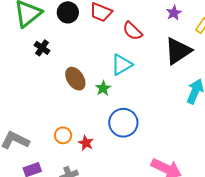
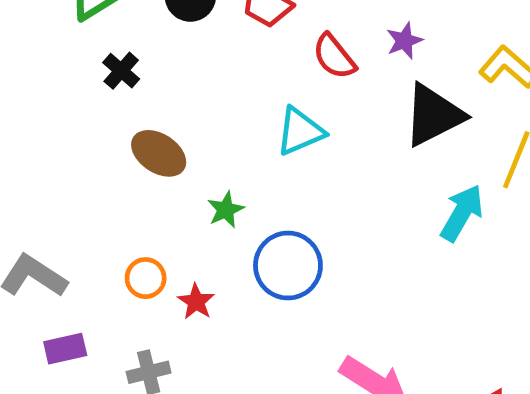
purple star: (174, 13) -> (404, 41), moved
brown ellipse: (75, 79) -> (159, 153), moved, turned -30
green star: (103, 88) -> (226, 210), moved

